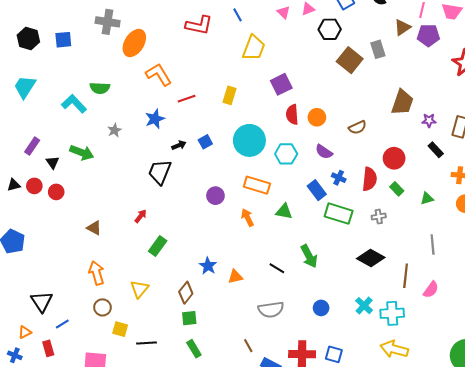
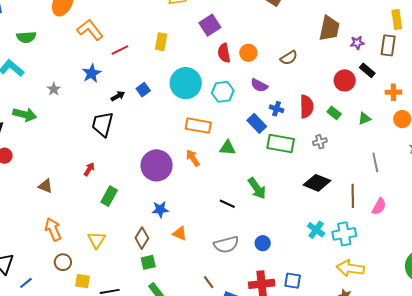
green semicircle: (100, 88) -> (26, 37), moved
red circle: (394, 158) -> (345, 80), moved
purple circle: (215, 196) -> (157, 165), moved, size x1.8
blue star: (208, 266) -> (160, 209), turned -30
orange triangle: (235, 277) -> (180, 233), moved, turned 42
blue circle: (321, 308) -> (263, 243), moved

